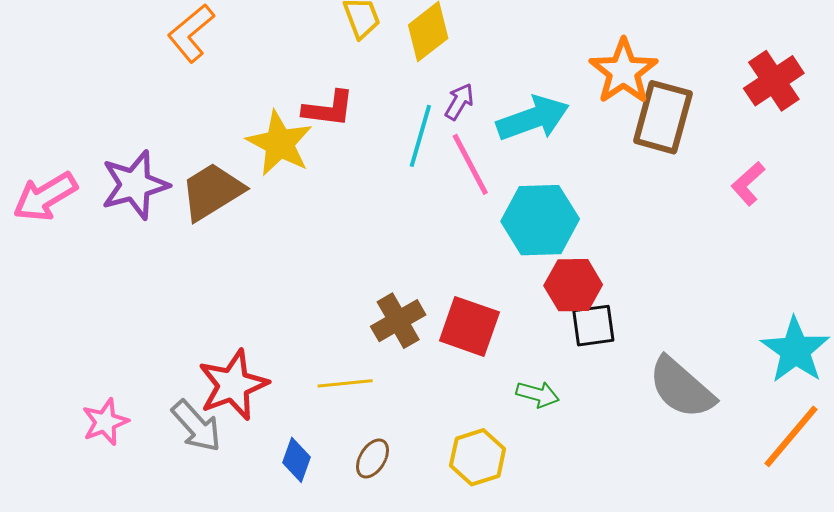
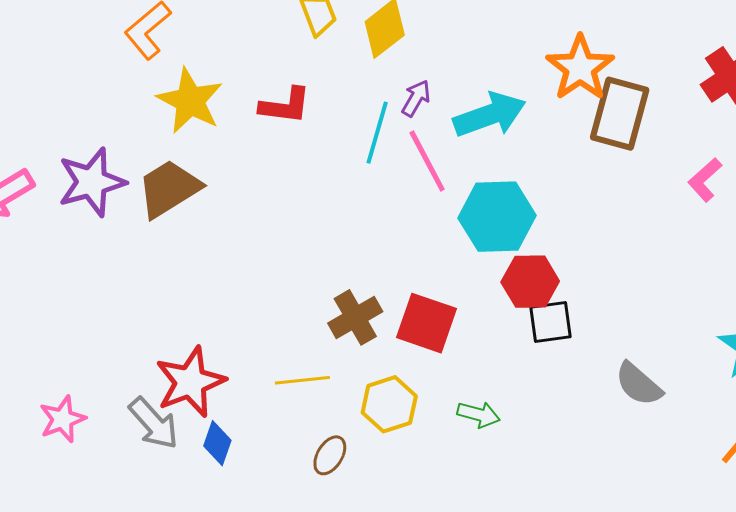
yellow star: (280, 143) -> (190, 101), moved
gray semicircle: (681, 388) -> (639, 384), size x0.7
green arrow: (538, 394) -> (479, 414), moved
yellow hexagon: (478, 457) -> (389, 404), moved
blue diamond: (297, 460) -> (217, 443), moved

